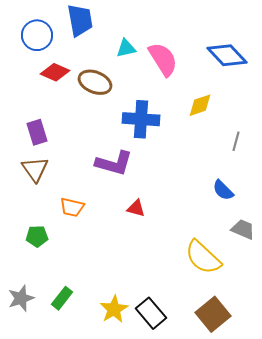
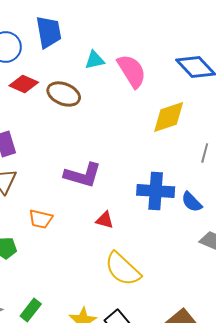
yellow diamond: (200, 105) -> (169, 117), size x1.4
blue cross: (141, 119) -> (156, 191), moved
yellow semicircle: (203, 257) -> (123, 269), moved

